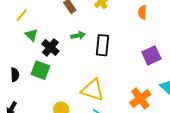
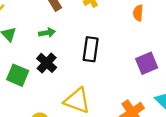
green arrow: (78, 35) -> (47, 33), moved
black cross: (50, 47) -> (47, 63), moved

